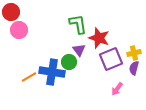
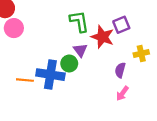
purple square: (111, 59) -> (121, 25), moved, size x0.7
purple semicircle: (134, 68) -> (120, 70), moved
orange line: (29, 77) -> (25, 80), turned 35

